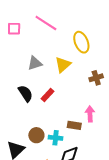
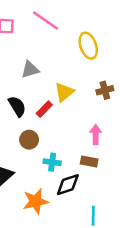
yellow triangle: (63, 65) -> (64, 92), moved
brown rectangle: (74, 125) -> (89, 161), moved
brown circle: (36, 135) -> (29, 140), moved

